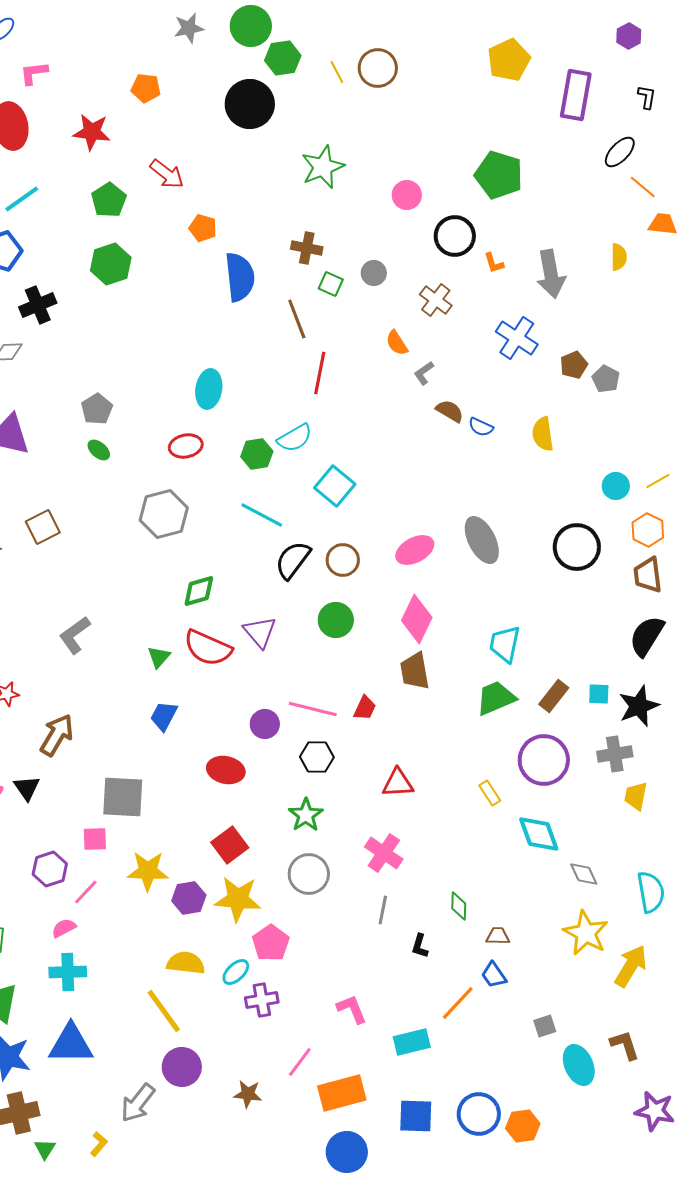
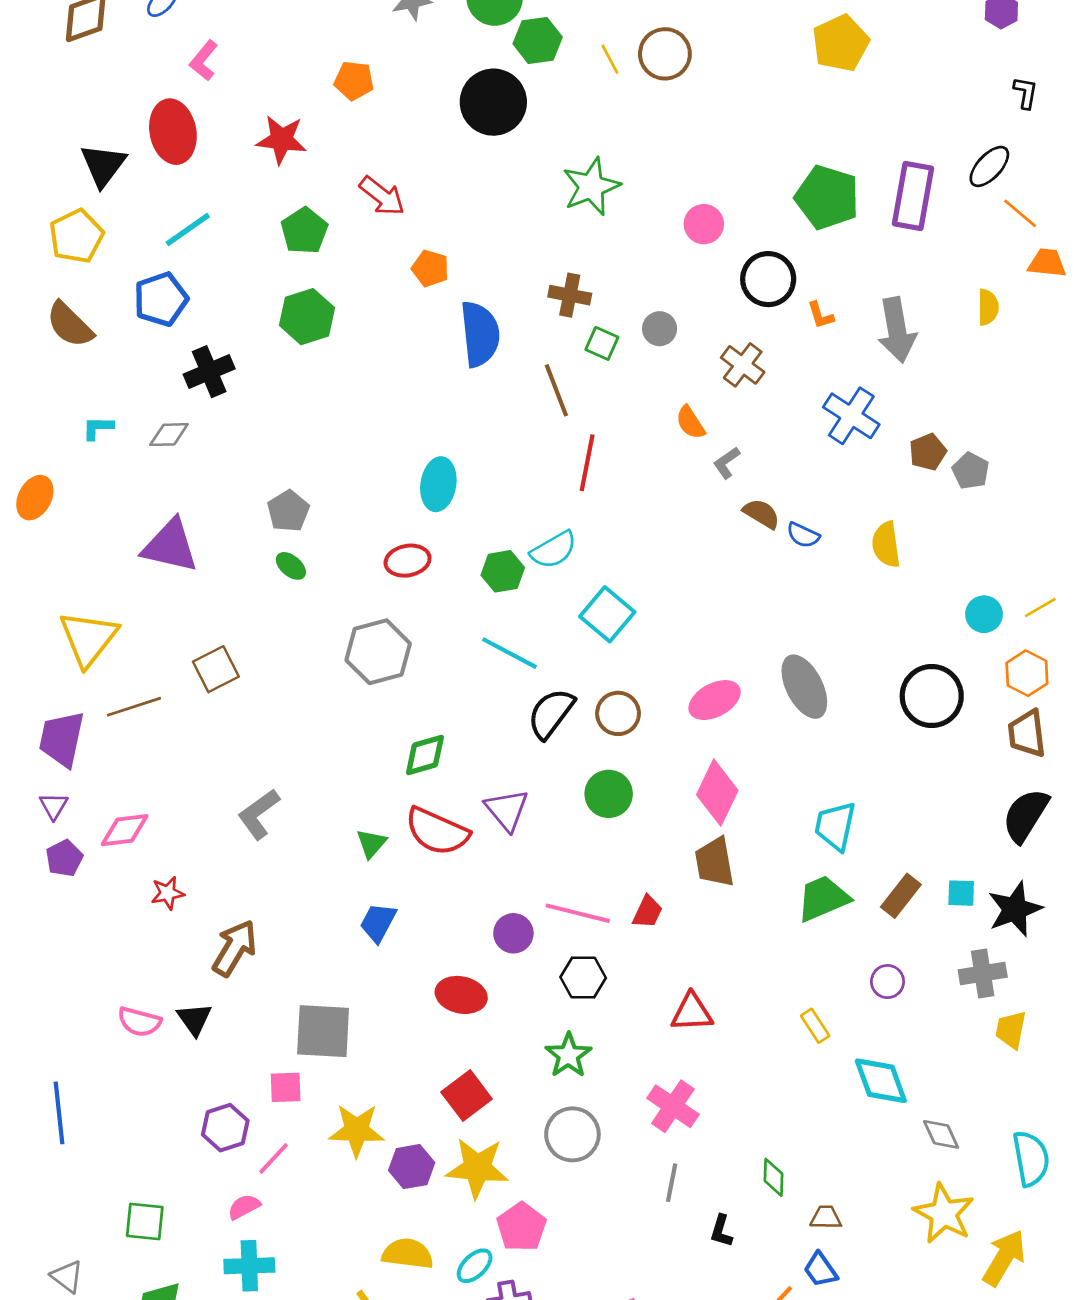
pink L-shape: (34, 73) -> (204, 61), turned -44
purple rectangle: (576, 95) -> (913, 196), moved
purple circle: (544, 760) -> (887, 982), size x0.5

